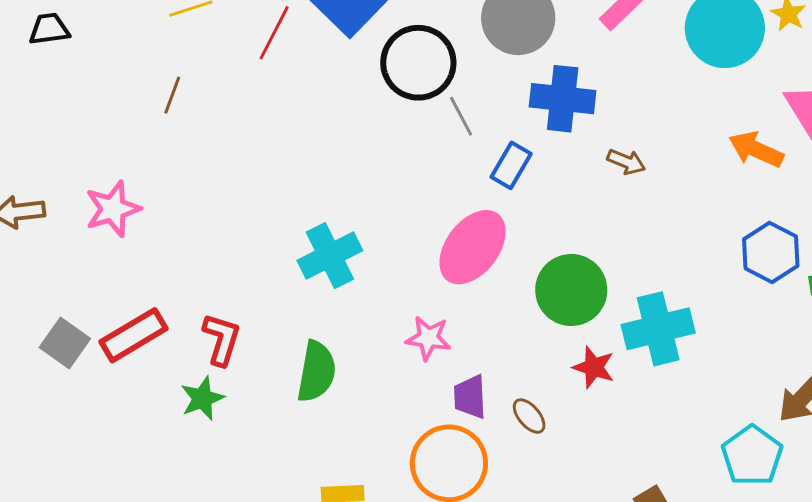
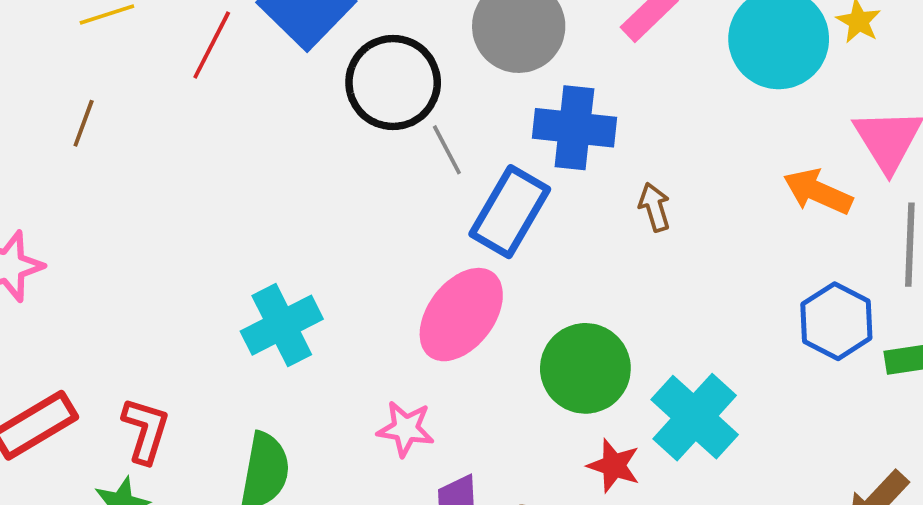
brown arrow: (626, 162) -> (655, 207), turned -129
blue rectangle: (511, 165) -> (510, 212), size x1.5
cyan cross: (658, 329) -> (695, 417), turned -34

